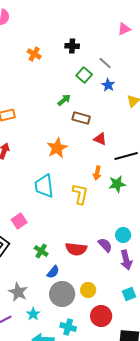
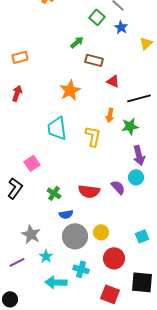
purple arrow: (126, 260) -> (139, 155), moved
blue semicircle: (53, 272) -> (66, 214), turned 40

